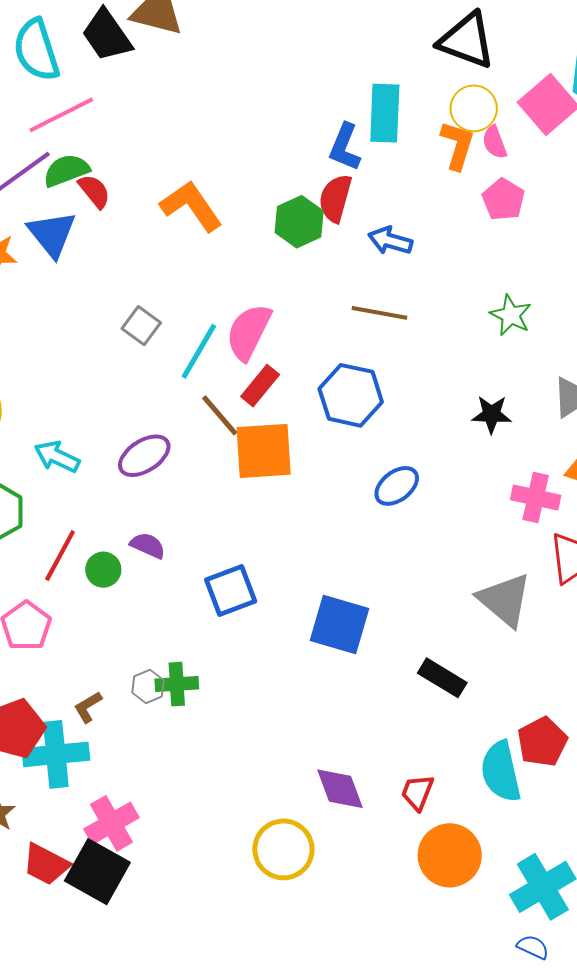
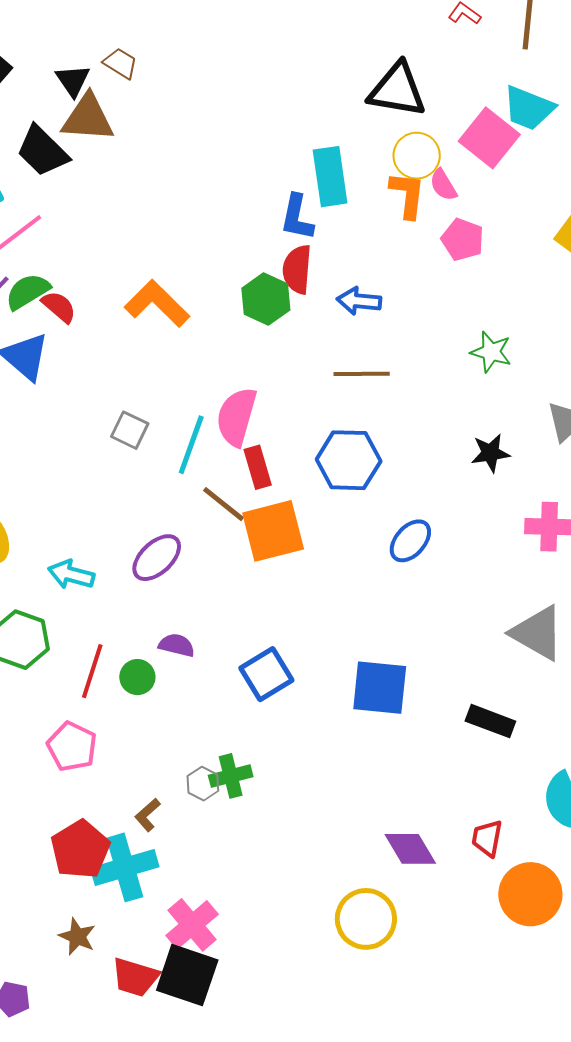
red rectangle: (260, 386) -> (258, 467), turned -45

